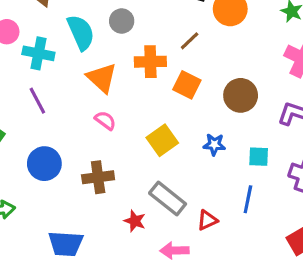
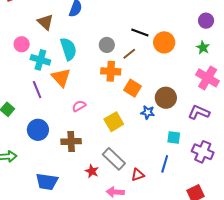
gray circle: (122, 21) -> (107, 45), moved
brown line: (190, 41) -> (129, 54), moved
orange triangle: (102, 78) -> (61, 77), moved
pink semicircle: (105, 120) -> (79, 106), turned -72
blue star: (214, 144) -> (148, 112), moved

